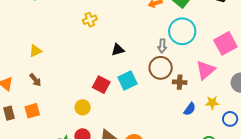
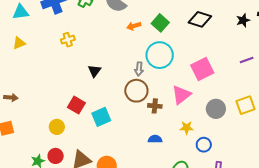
black triangle: (118, 50) -> (94, 71), turned -40
yellow triangle: (35, 51) -> (19, 43), moved
brown arrow: (35, 80) -> (11, 98), turned -48
cyan square: (128, 81) -> (101, 117), moved
blue semicircle: (190, 109) -> (155, 139), moved, turned -128

